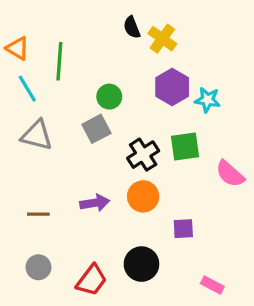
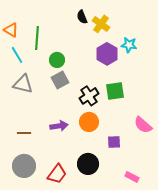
green circle: (109, 97) -> (57, 60), moved
cyan star: (208, 100) -> (129, 45), moved
pink semicircle: (230, 174) -> (143, 125), moved
gray circle: (38, 267) -> (24, 166), size x1.5

